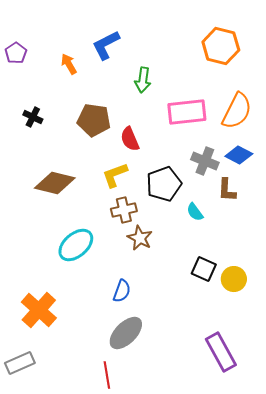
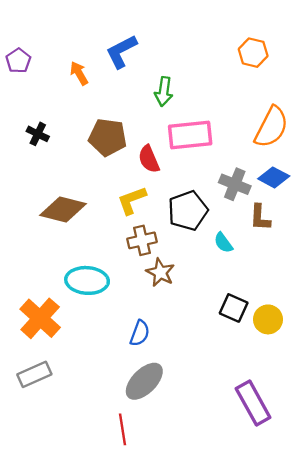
orange hexagon: (221, 46) -> (253, 53), size x0.7
pink rectangle: (187, 112) -> (190, 135), moved
cyan ellipse: (76, 245) -> (87, 280), turned 45
orange cross: (39, 310) -> (40, 318), moved
gray rectangle: (20, 363) -> (34, 374), moved

